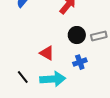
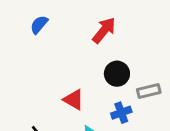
gray rectangle: (99, 36) -> (149, 91), moved

